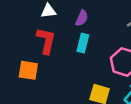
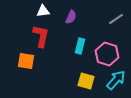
cyan rectangle: (83, 43) -> (80, 46), moved

